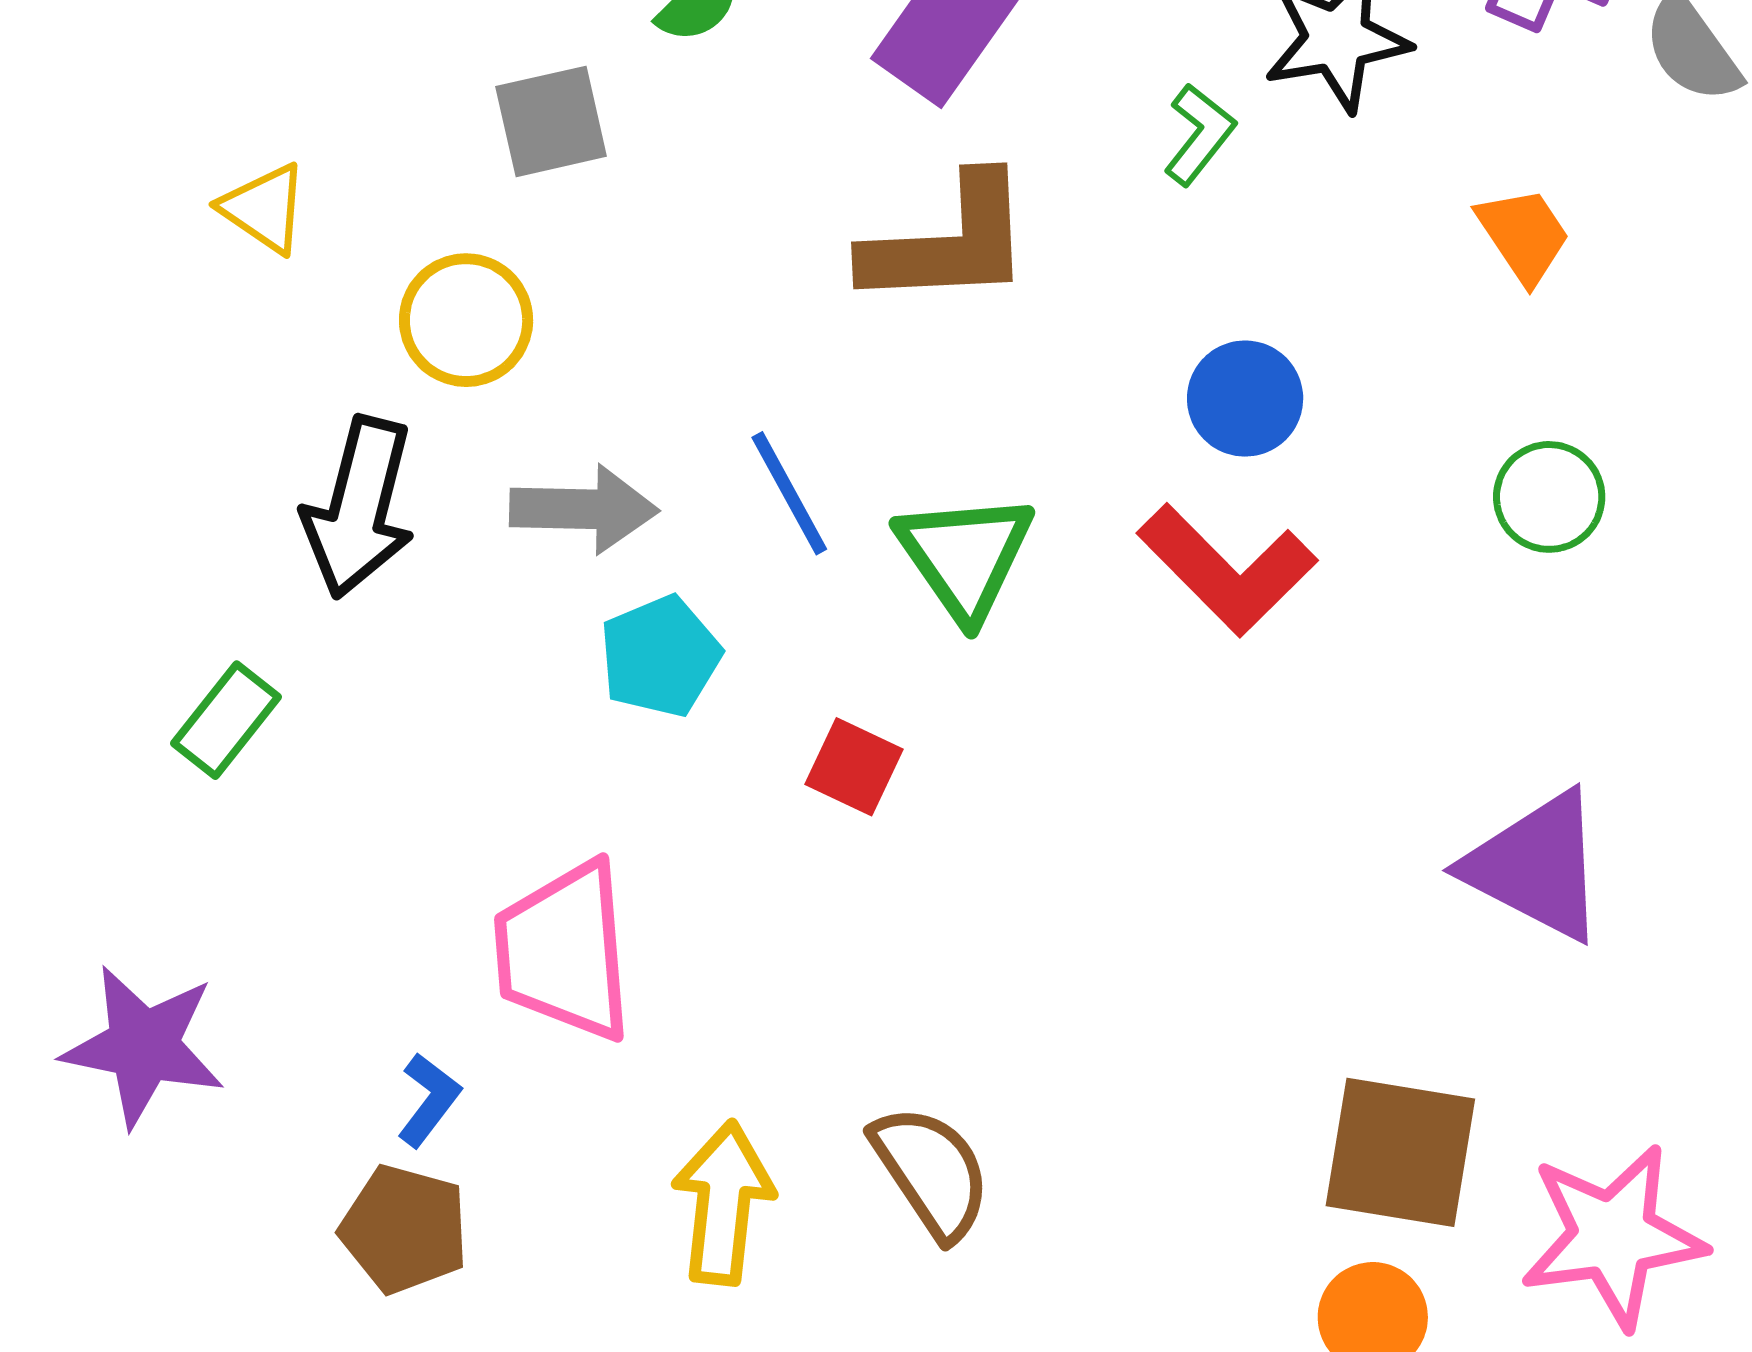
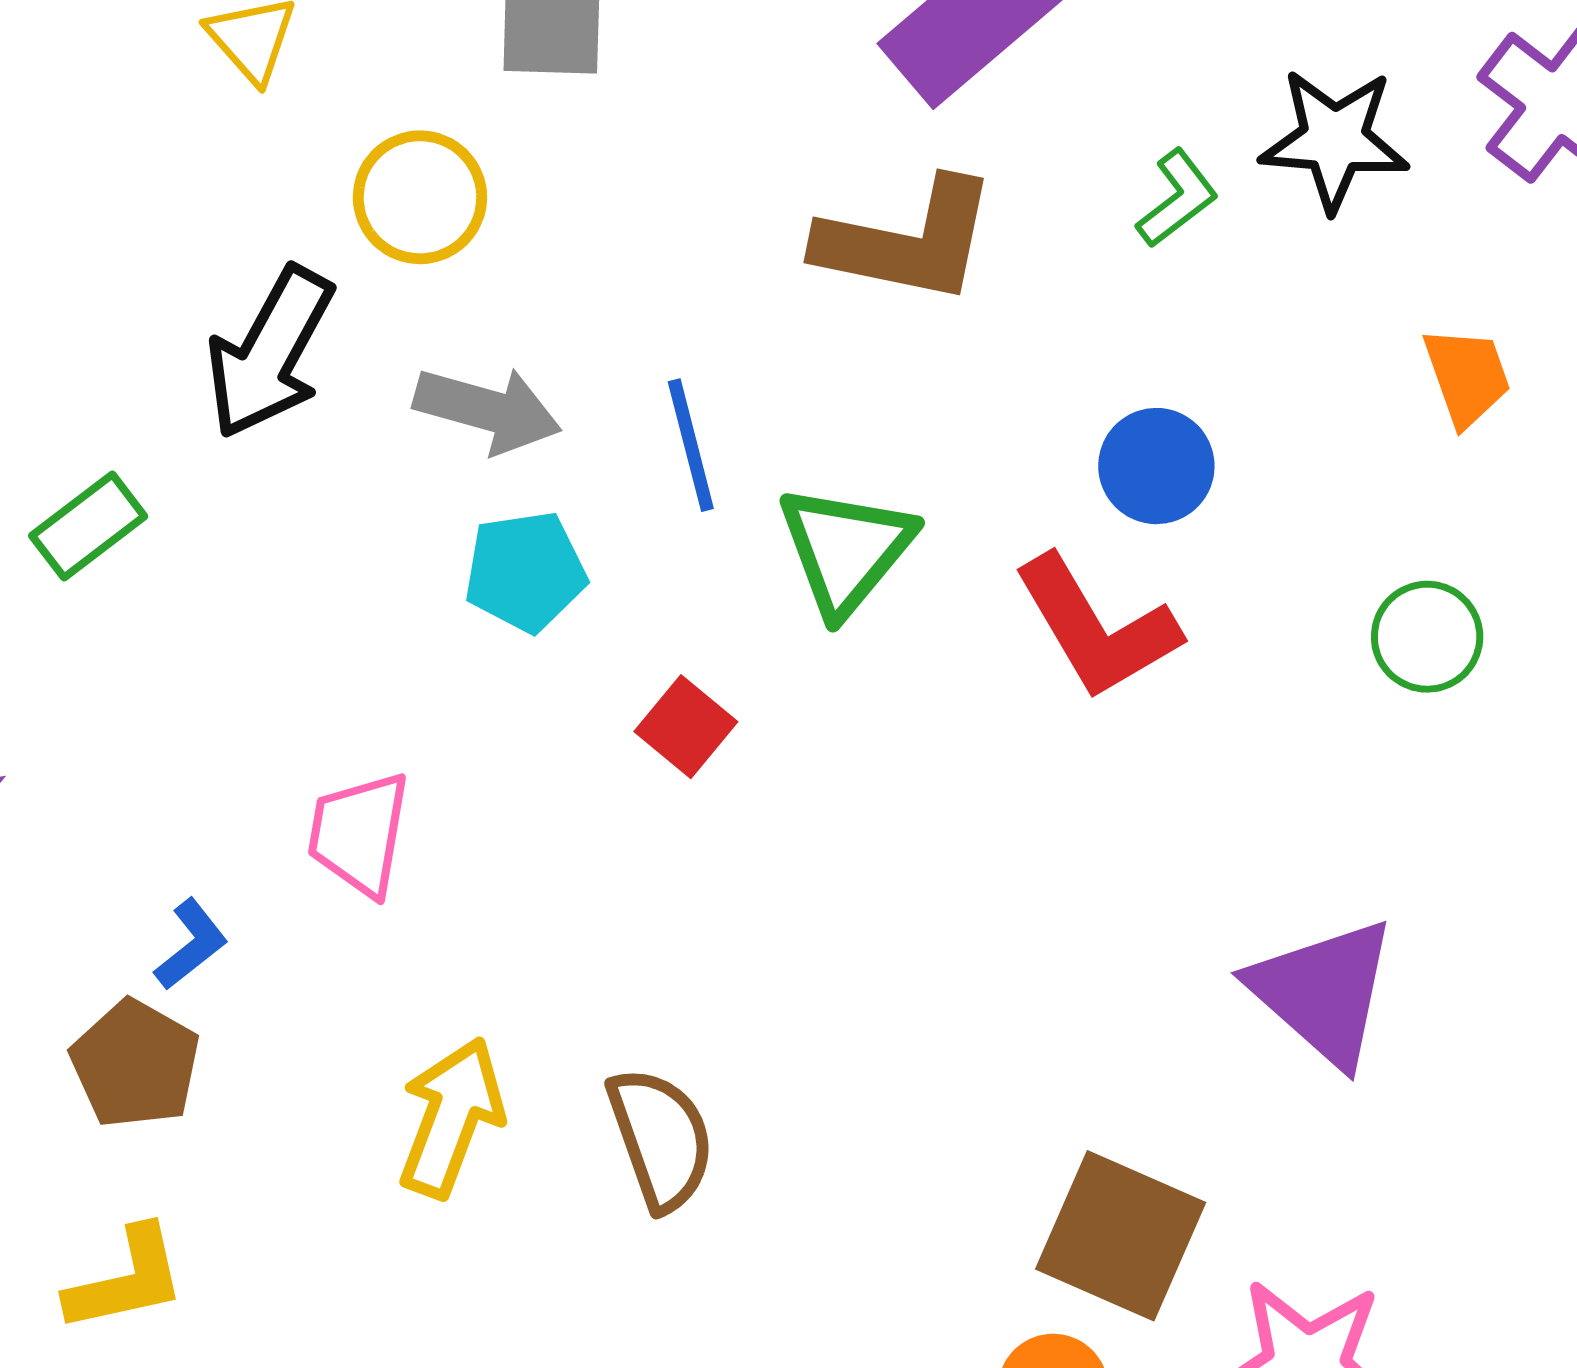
pink trapezoid: (564, 951) -> (359, 834), size x0.7

